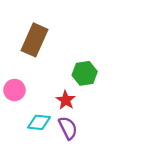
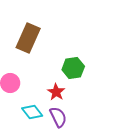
cyan diamond: (39, 122) -> (32, 112), turned 45

